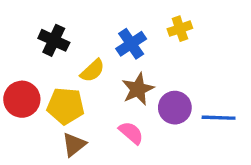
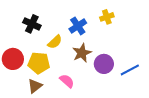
blue line: (219, 118) -> (130, 70), turned -30
pink semicircle: (131, 133) -> (67, 81), moved
brown triangle: (74, 145) -> (35, 86), moved

